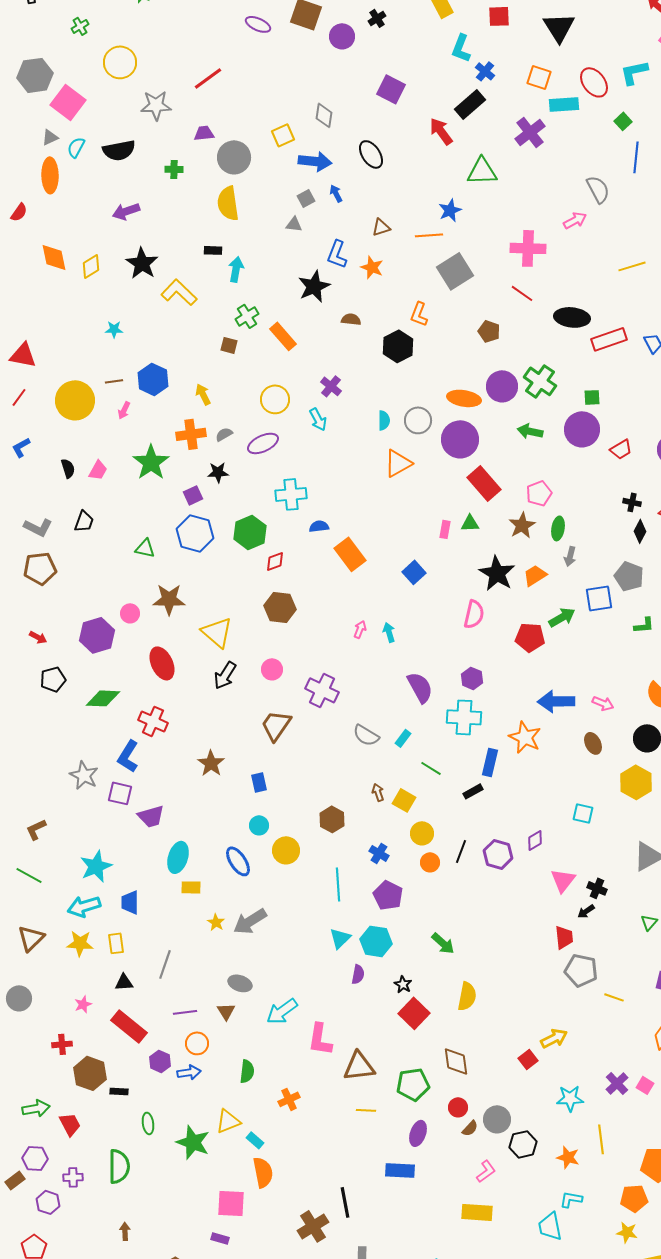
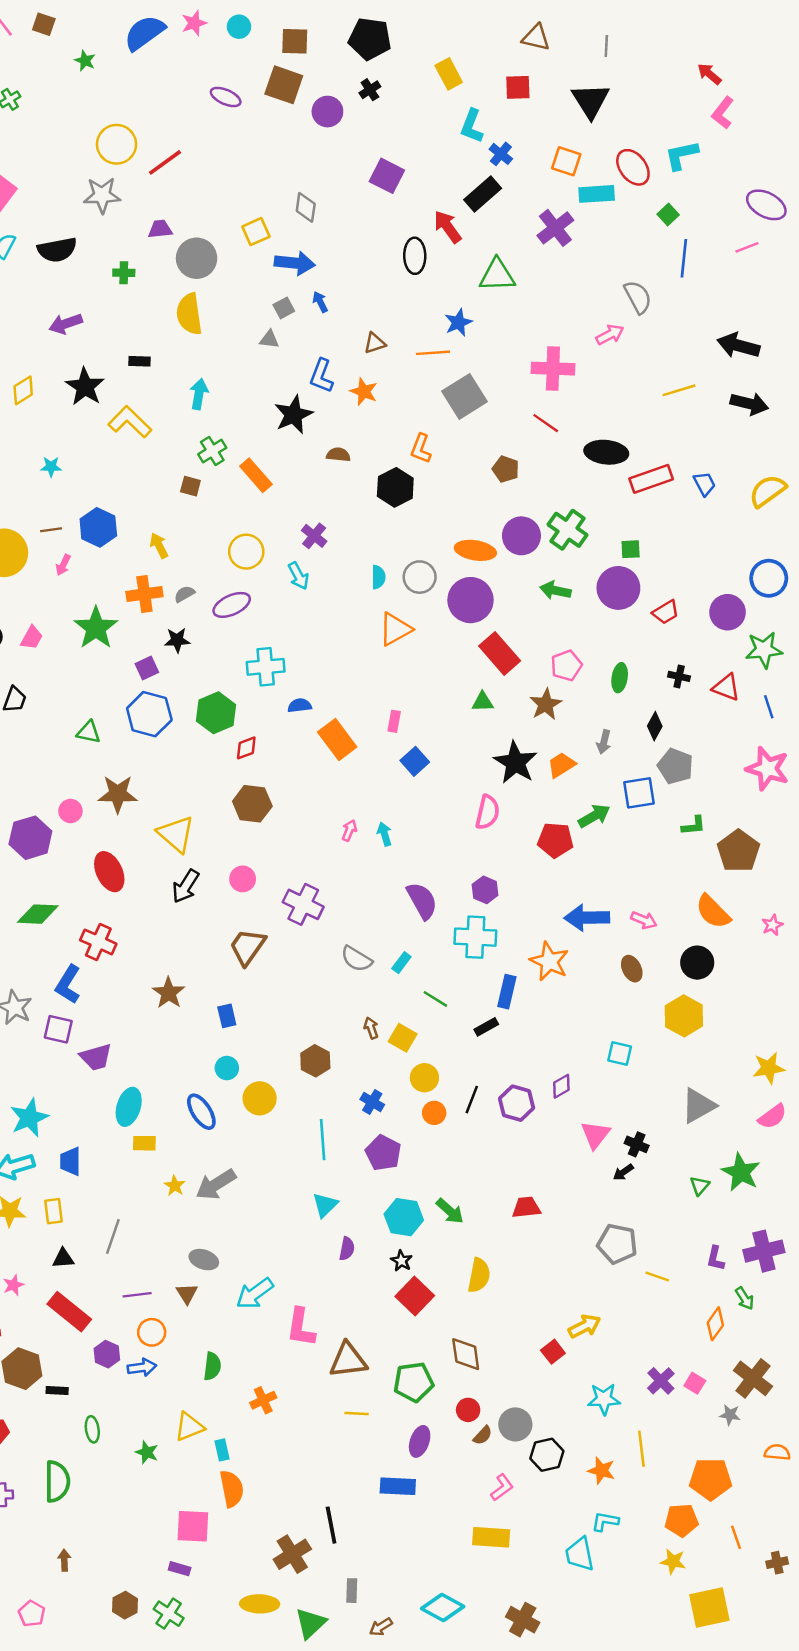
yellow circle: (120, 62) -> (117, 144), moved
black ellipse: (371, 154) -> (415, 256), moved, turned 32
black rectangle: (213, 250) -> (140, 361), moved
green ellipse: (558, 528) -> (620, 678), moved
pink rectangle: (445, 529) -> (394, 721), moved
black diamond: (640, 531) -> (655, 726), moved
red trapezoid: (564, 937) -> (526, 1207), moved, turned -90
cyan hexagon: (376, 941) -> (404, 1217), moved
cyan rectangle: (255, 1140) -> (222, 1450), turned 36
green star: (193, 1142) -> (147, 1452), size x0.6

